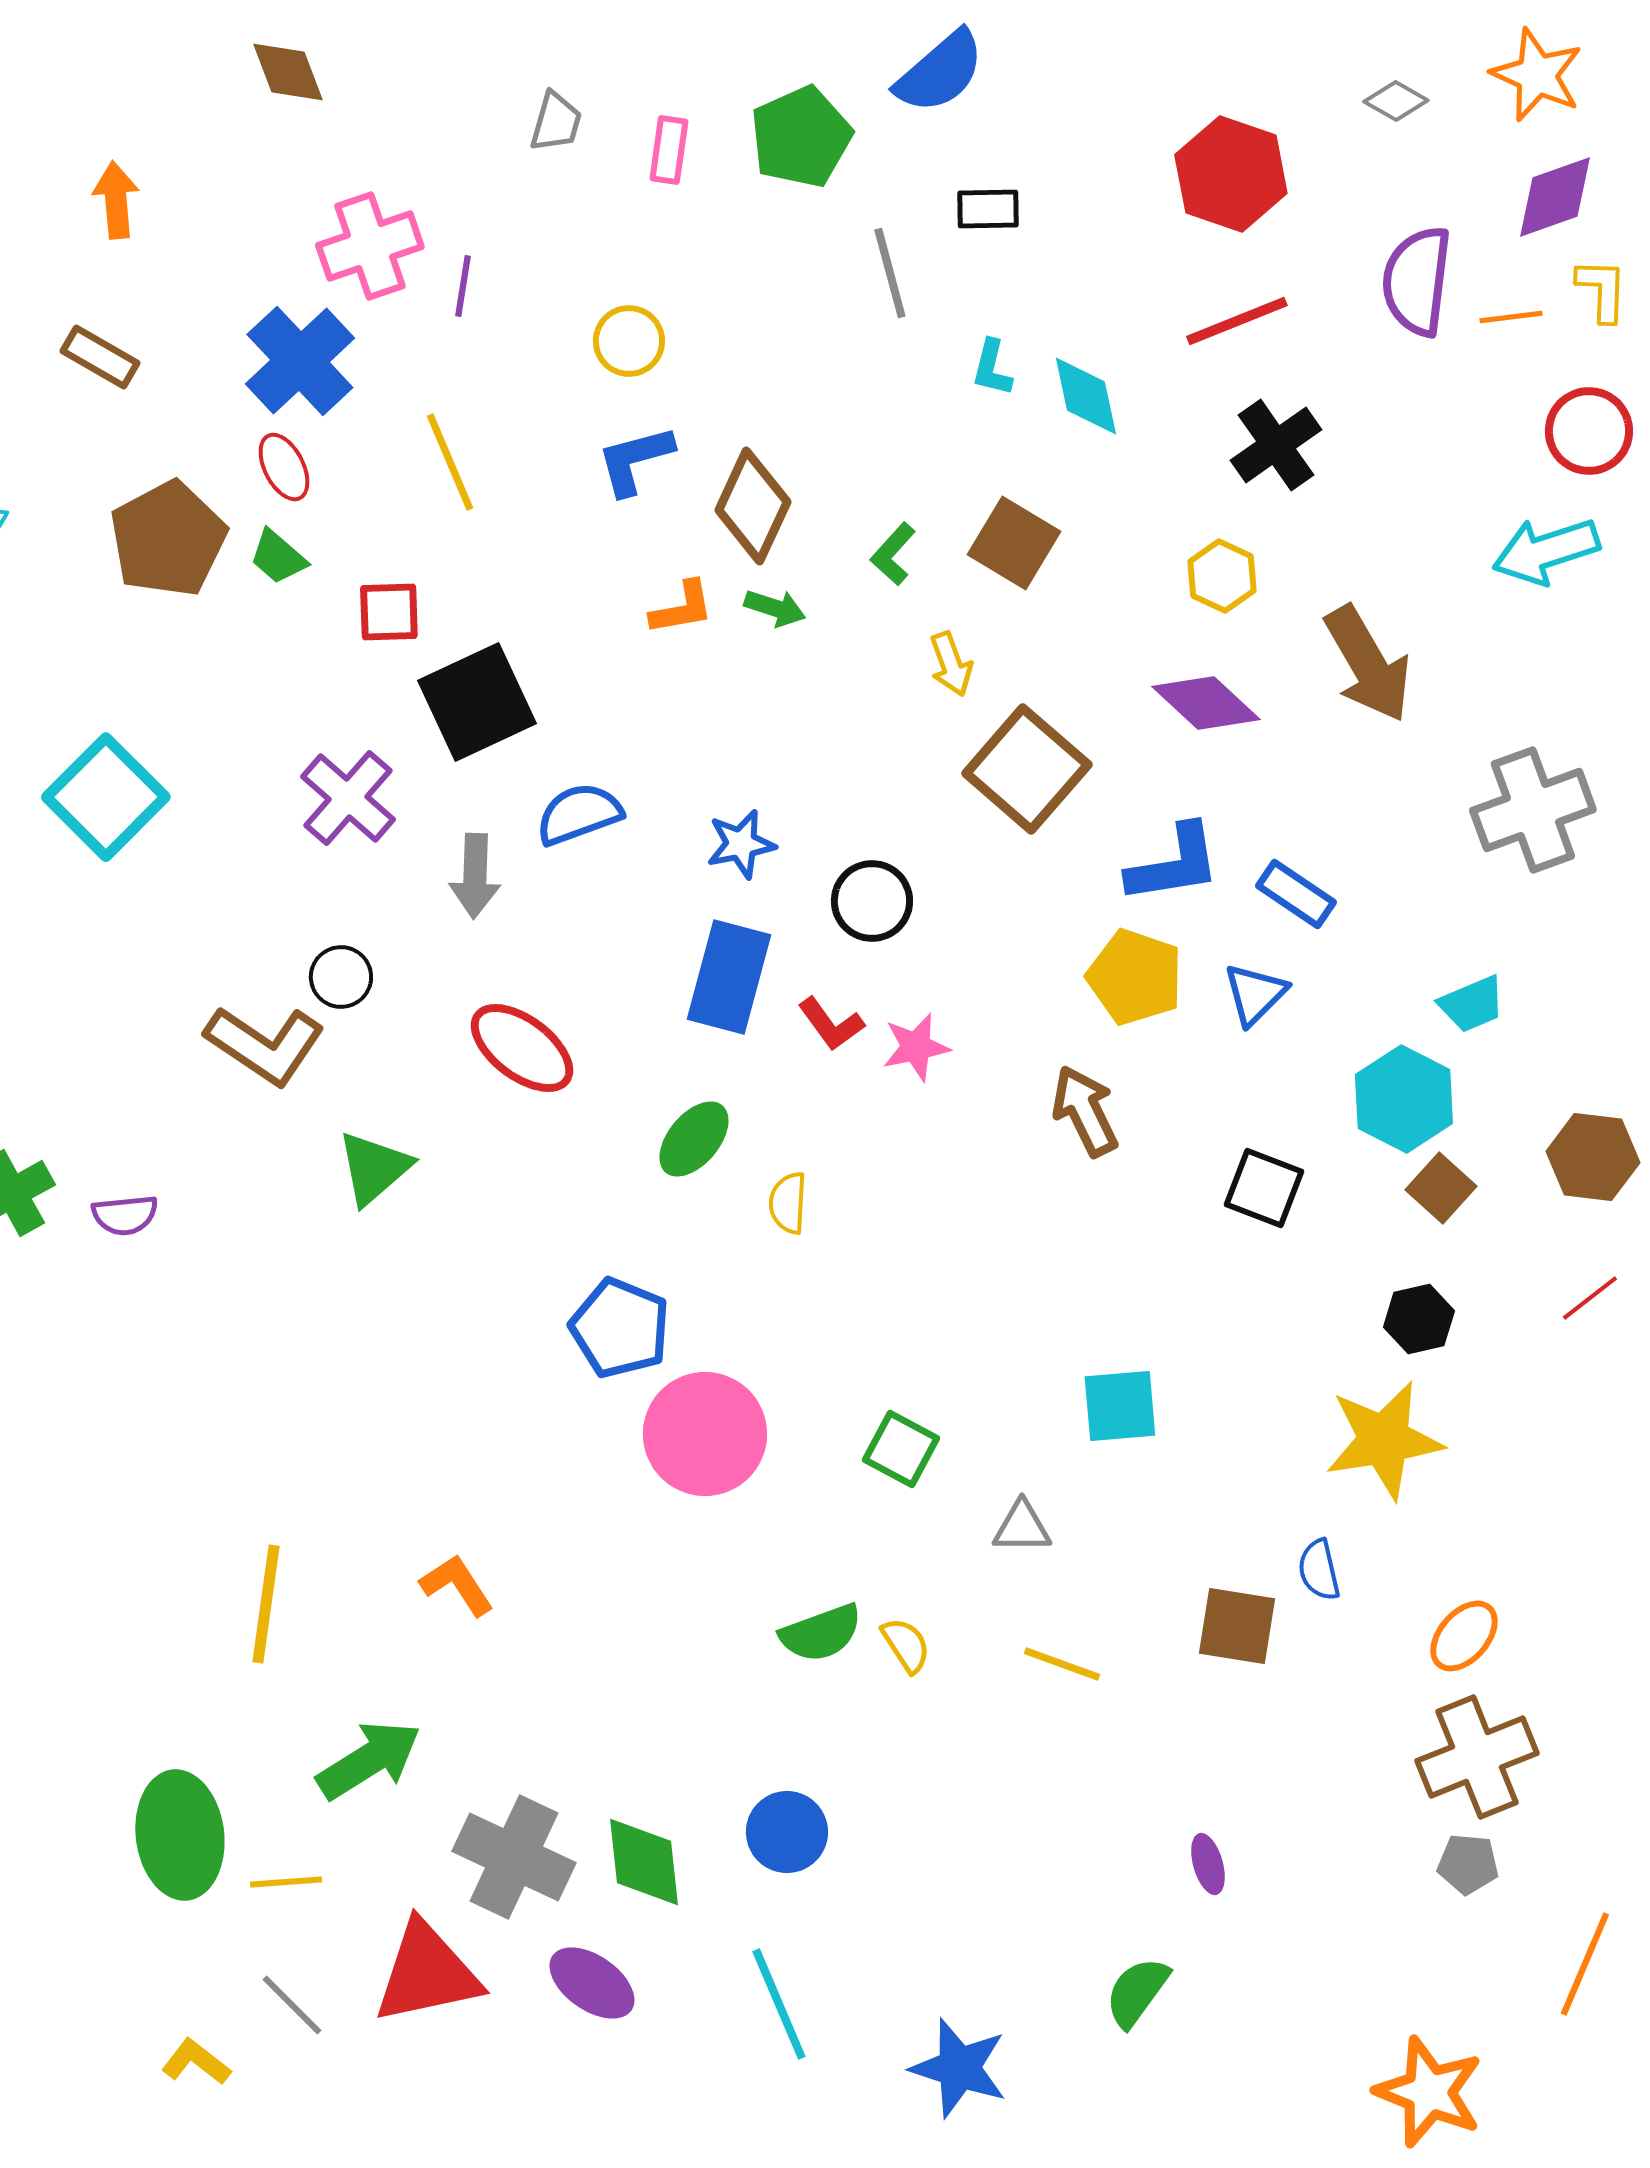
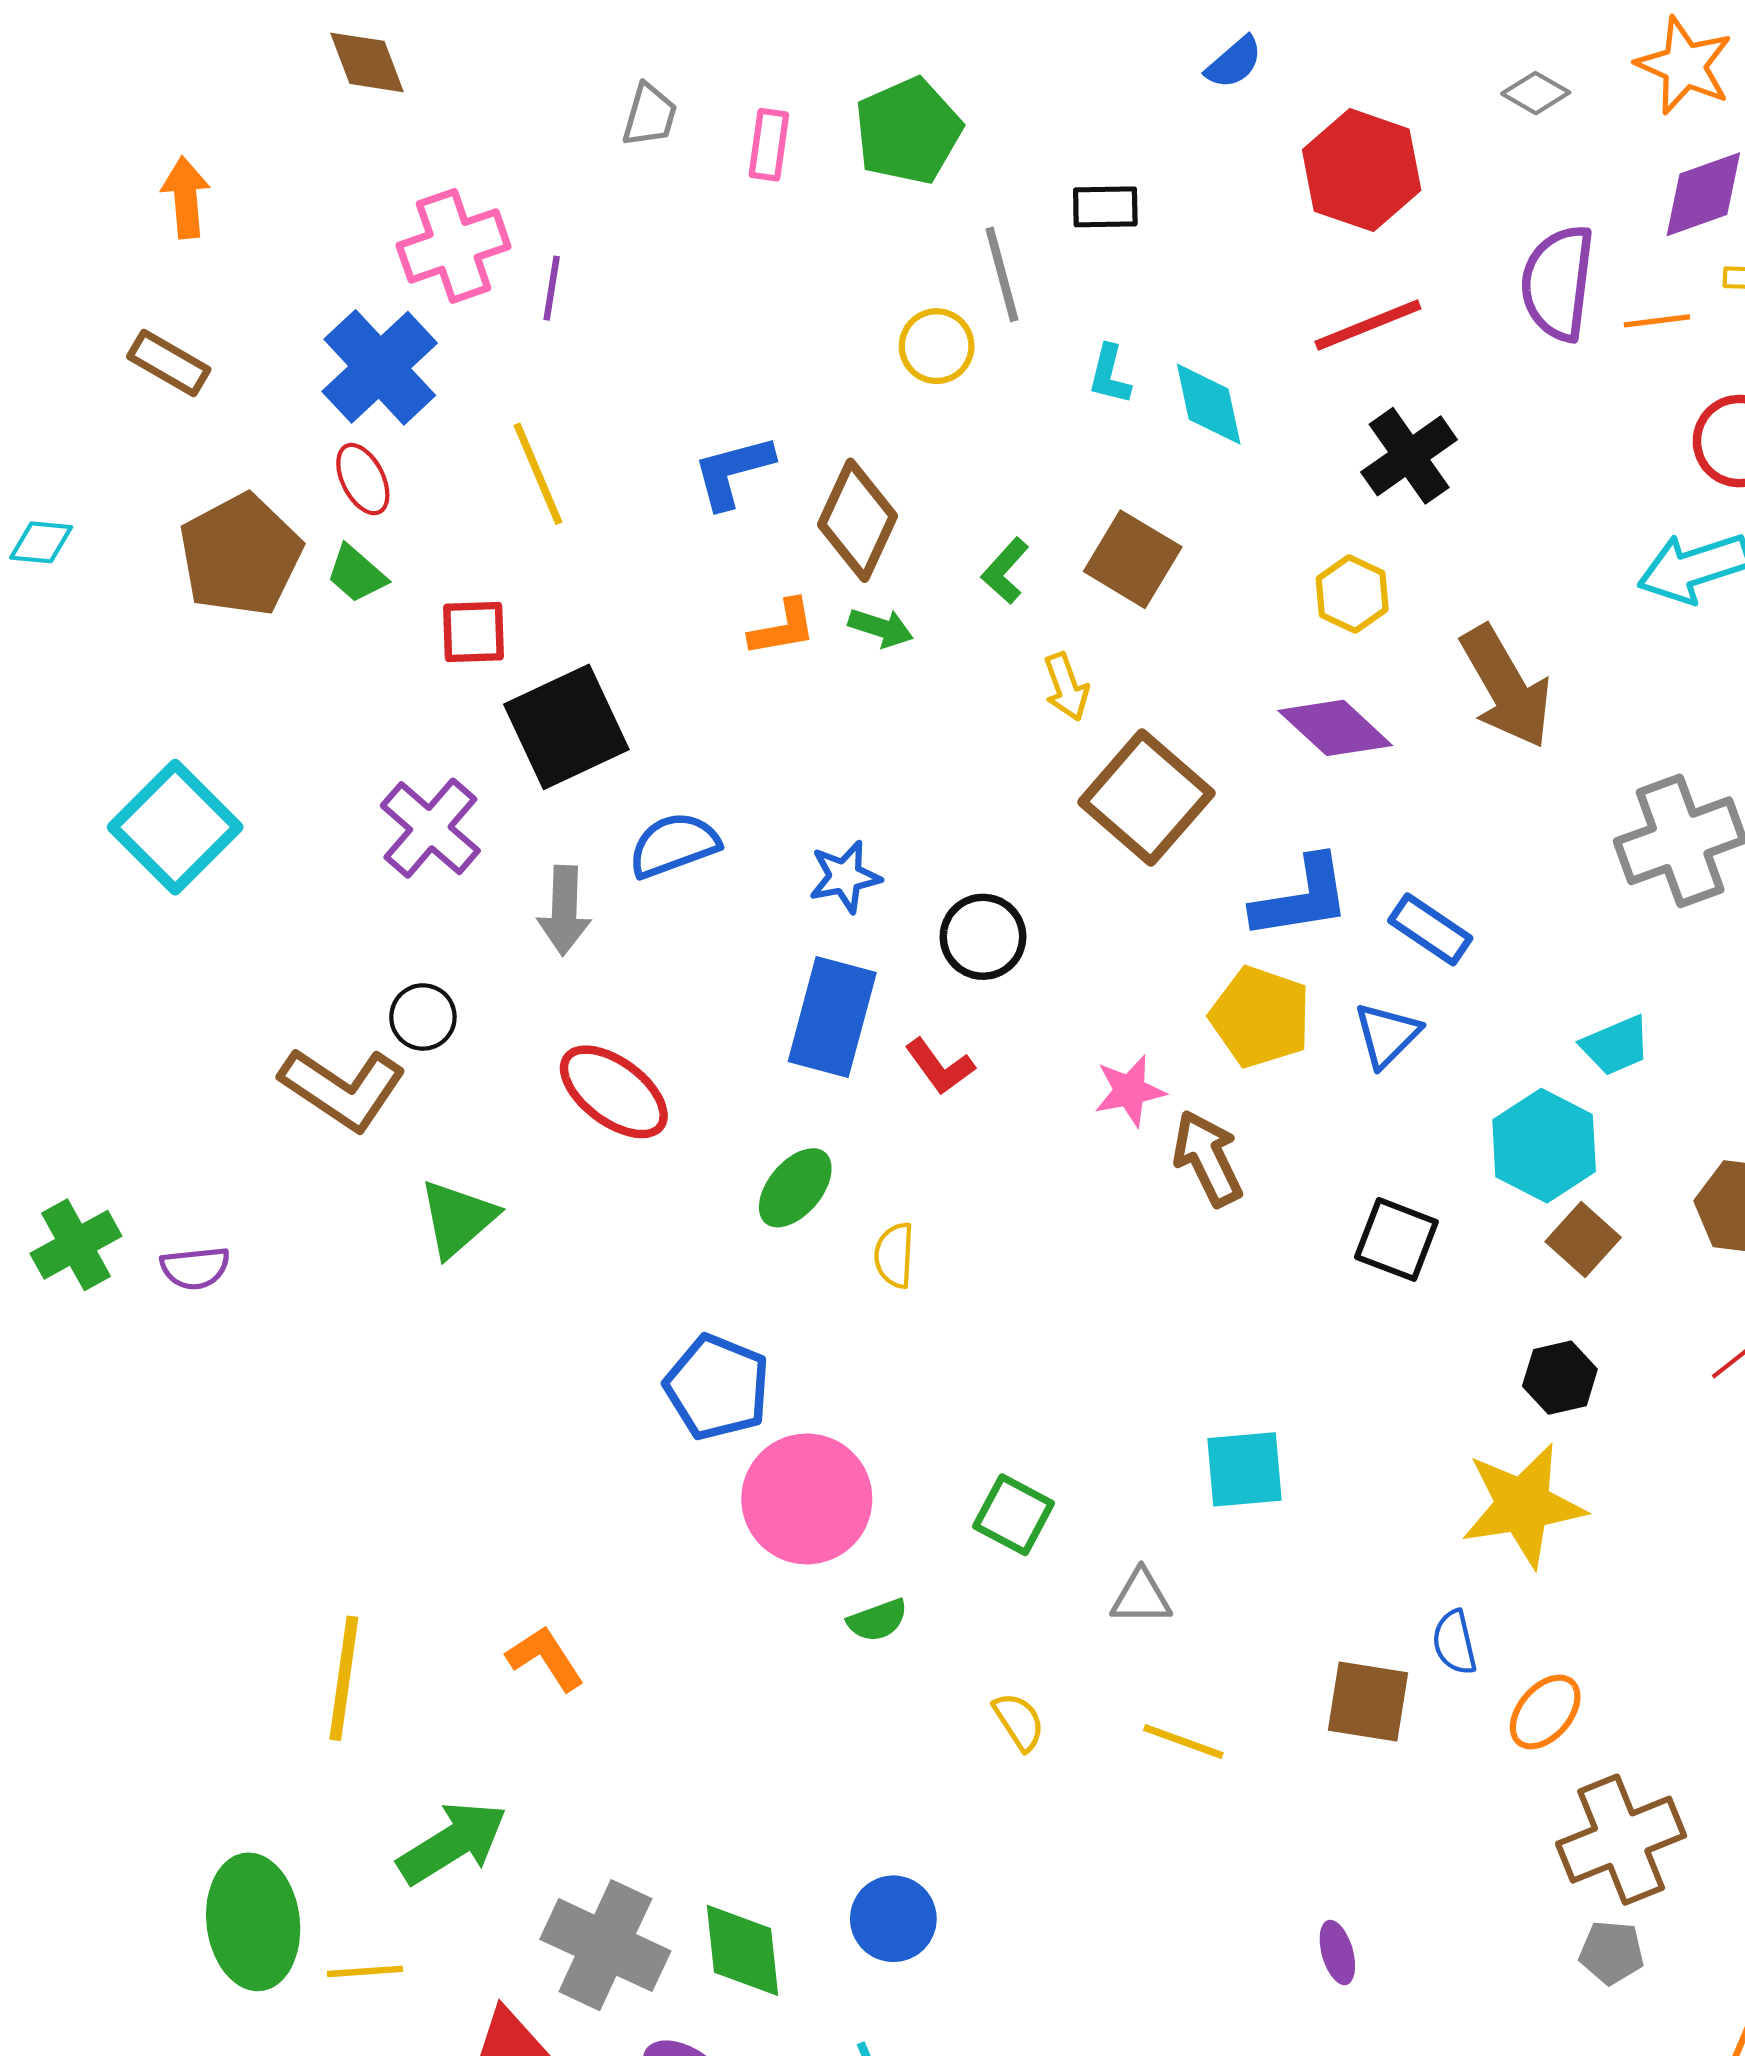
blue semicircle: (940, 72) -> (1234, 62), moved, size x0.6
yellow circle: (629, 341) -> (937, 346), moved
pink star: (916, 1047) -> (1130, 1091), moved
green semicircle: (821, 1633) -> (878, 1620), moved, size x0.7
orange ellipse: (1464, 1636) -> (1545, 1712), moved

